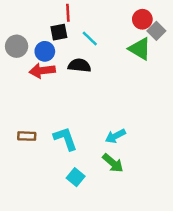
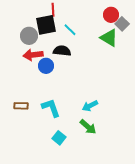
black square: (59, 32) -> (46, 25), size x1.5
gray circle: (17, 46) -> (29, 36), moved
blue circle: (45, 51) -> (46, 66), moved

